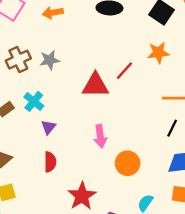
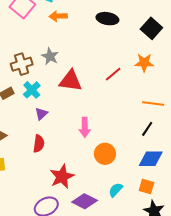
brown cross: (18, 60) -> (22, 64), moved
gray star: (50, 60) -> (50, 56), turned 30
red triangle: (95, 85) -> (71, 81), moved

